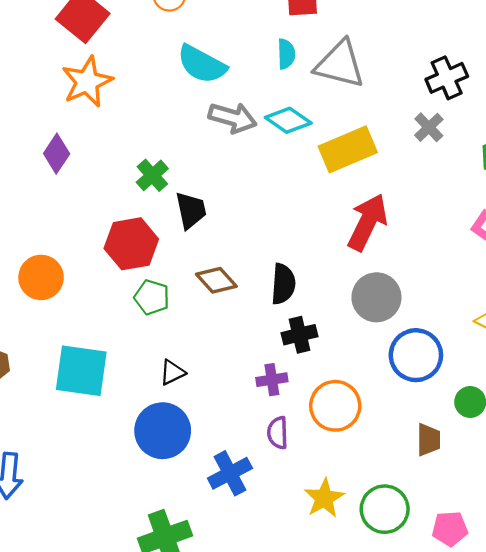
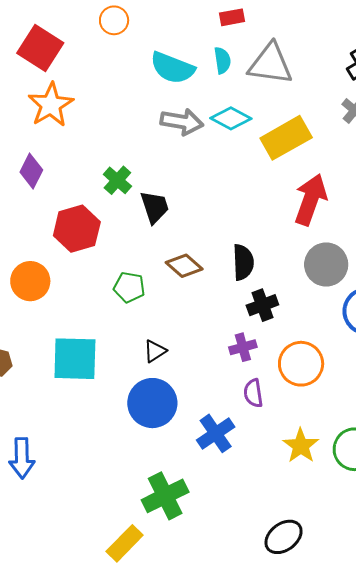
cyan semicircle: (202, 64) -> (172, 68), moved
red hexagon: (131, 244) -> (77, 229), moved

